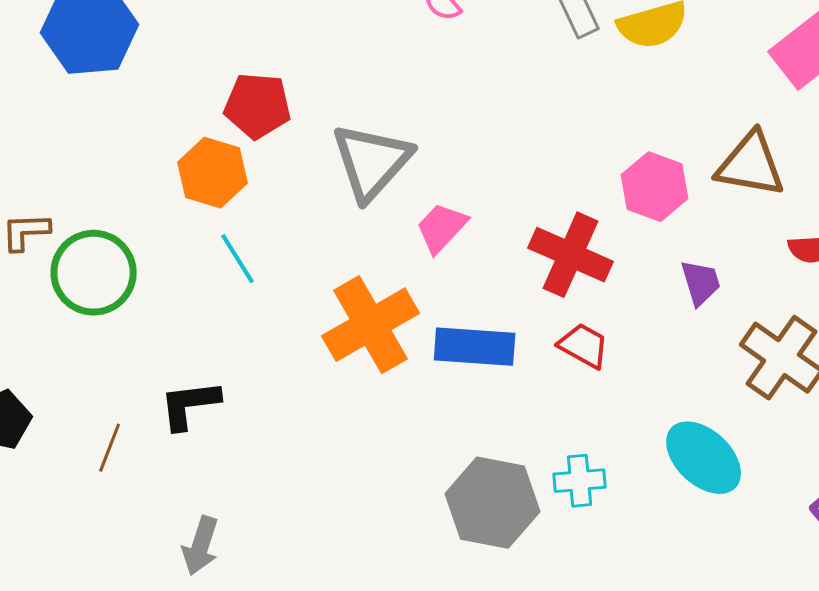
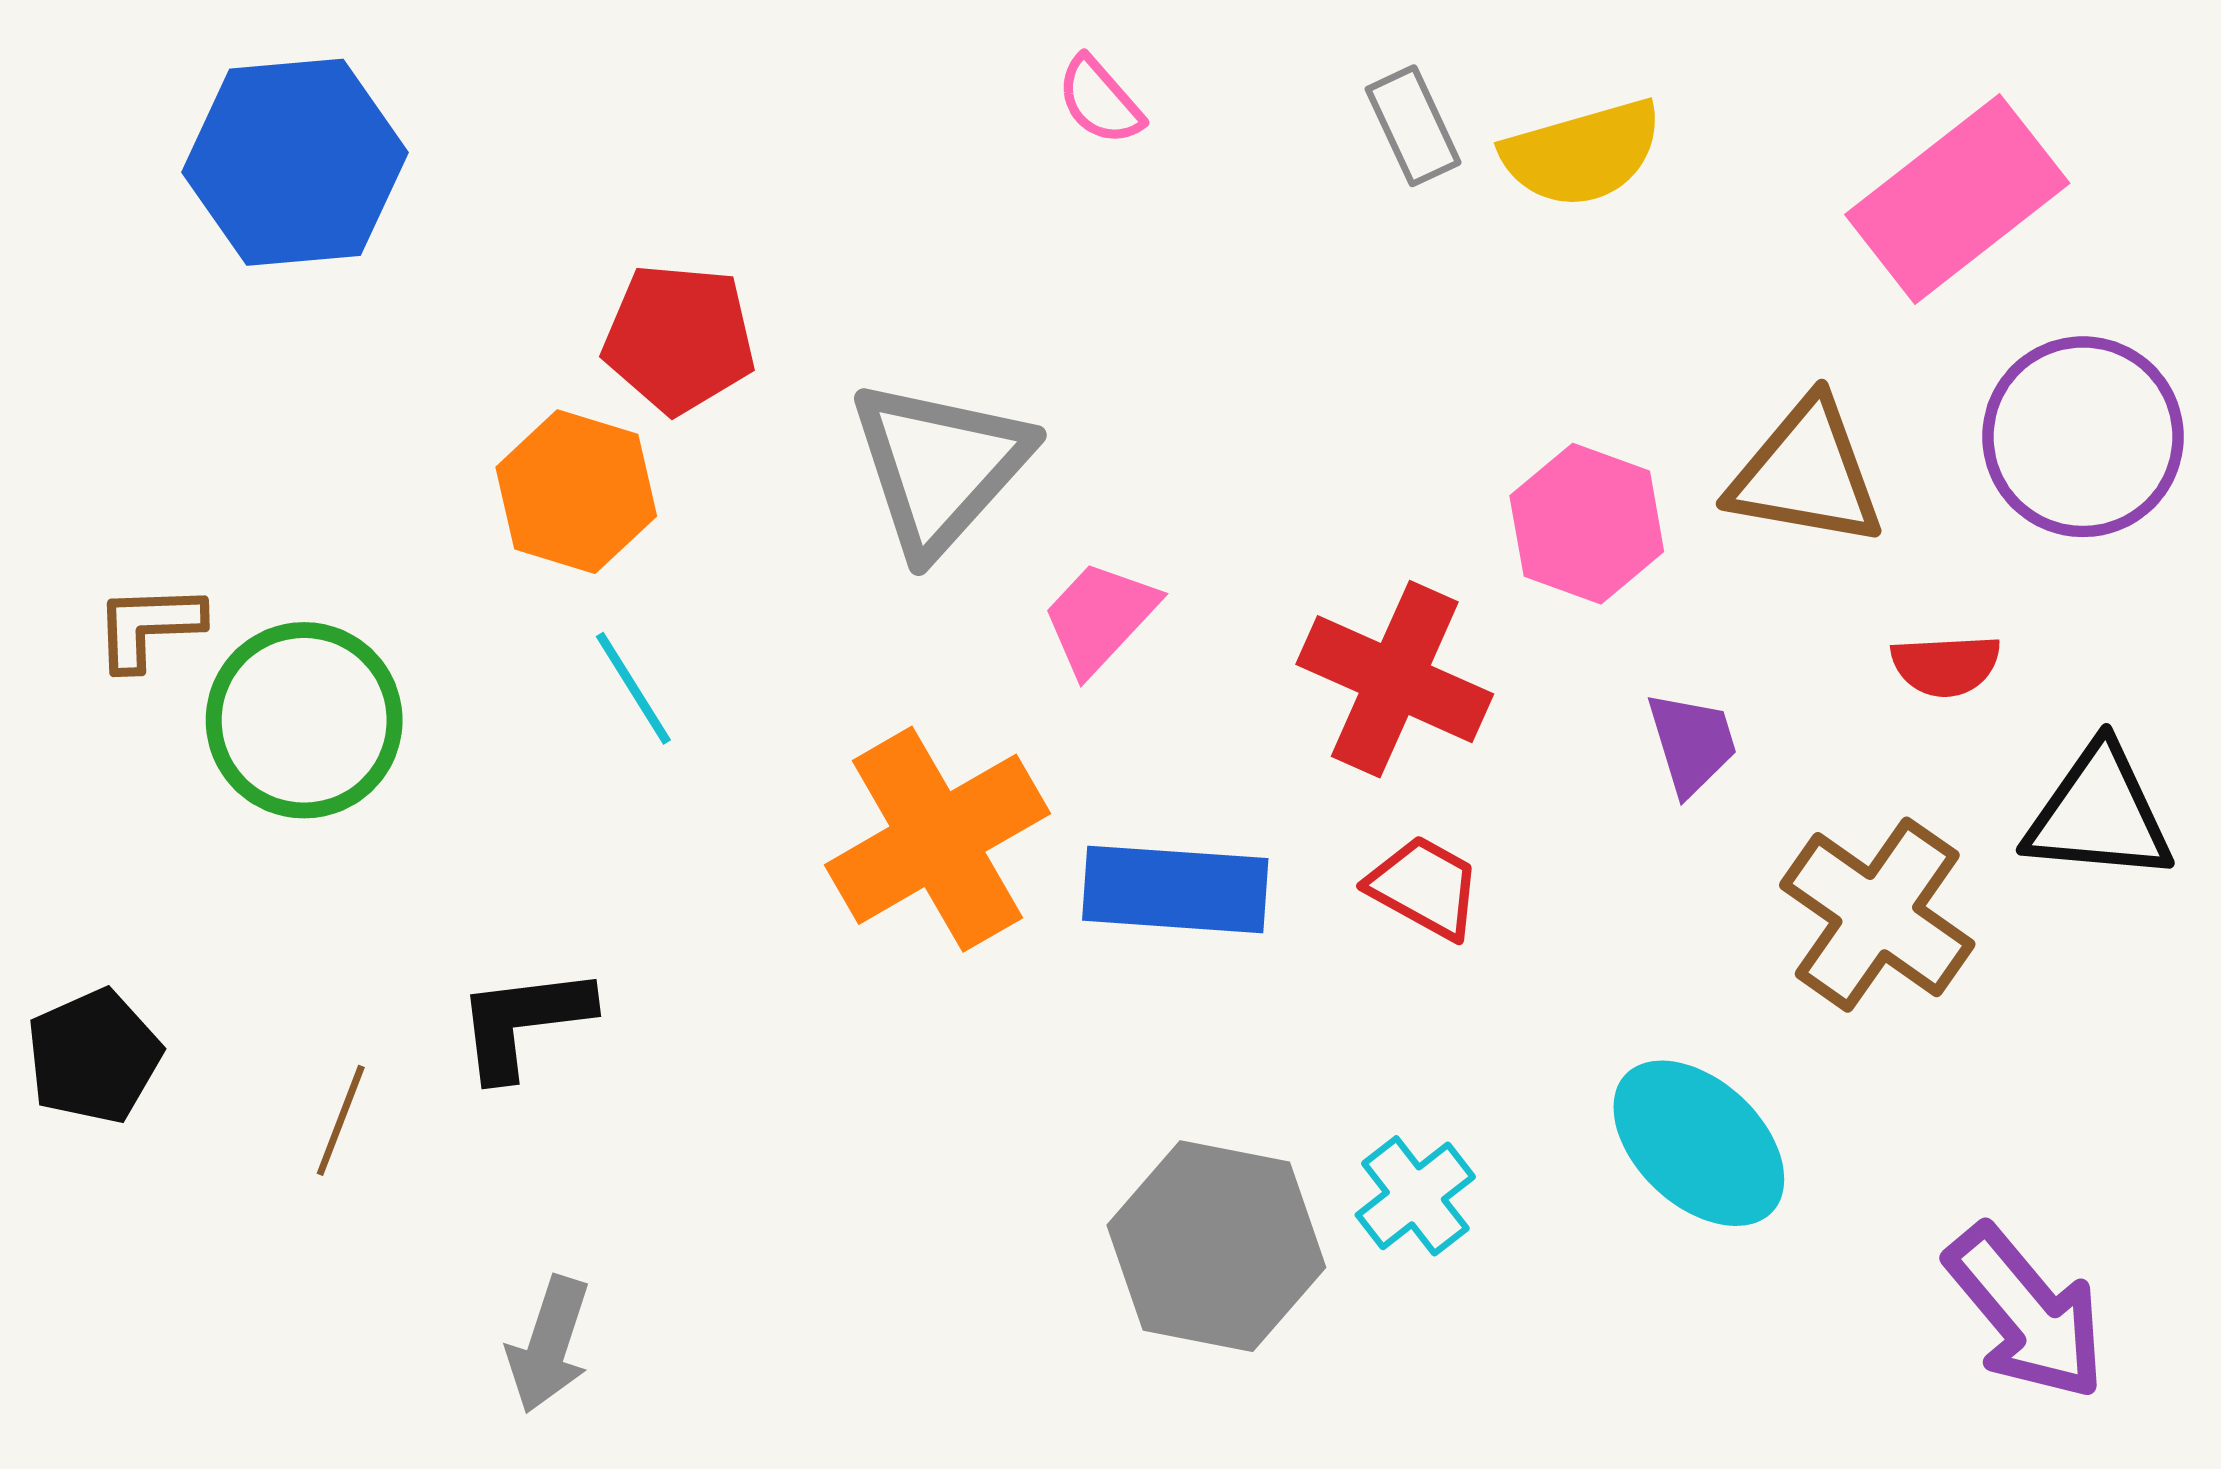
cyan cross: (580, 481) -> (1415, 1196), turned -33

